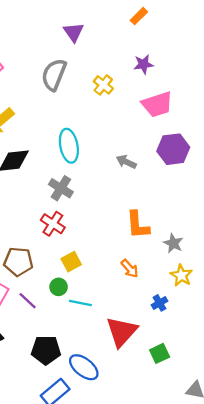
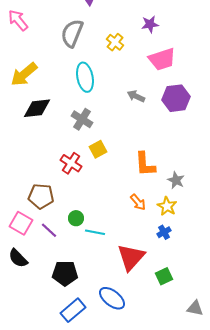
cyan ellipse: (69, 146) -> (85, 77), moved
gray arrow: (126, 162) -> (136, 96), moved
gray cross: (61, 188) -> (82, 119), moved
yellow square: (71, 262) -> (98, 149), moved
yellow star: (181, 275) -> (167, 206), moved
blue ellipse: (84, 367) -> (112, 298), moved

